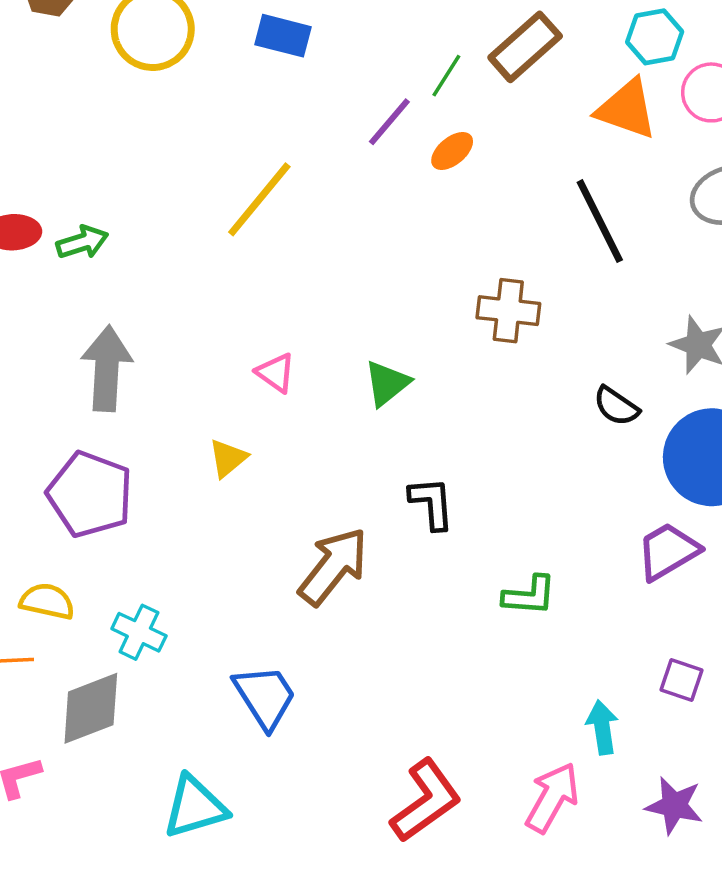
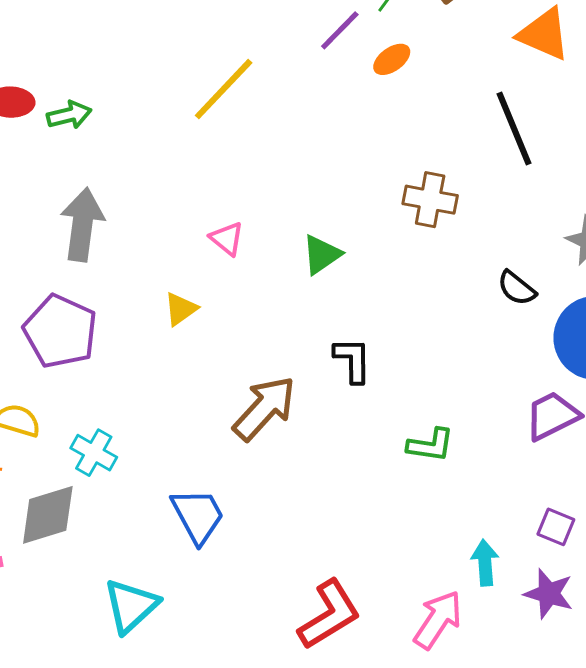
purple star: (674, 806) -> (549, 594), moved
cyan triangle: (195, 807) -> (131, 606), turned -30

